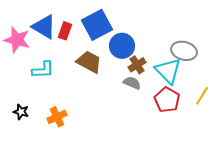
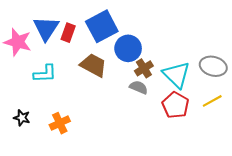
blue triangle: (44, 27) -> (46, 28), turned 32
gray ellipse: (184, 51) -> (213, 66), moved
yellow line: (202, 96) -> (212, 101), turned 30

